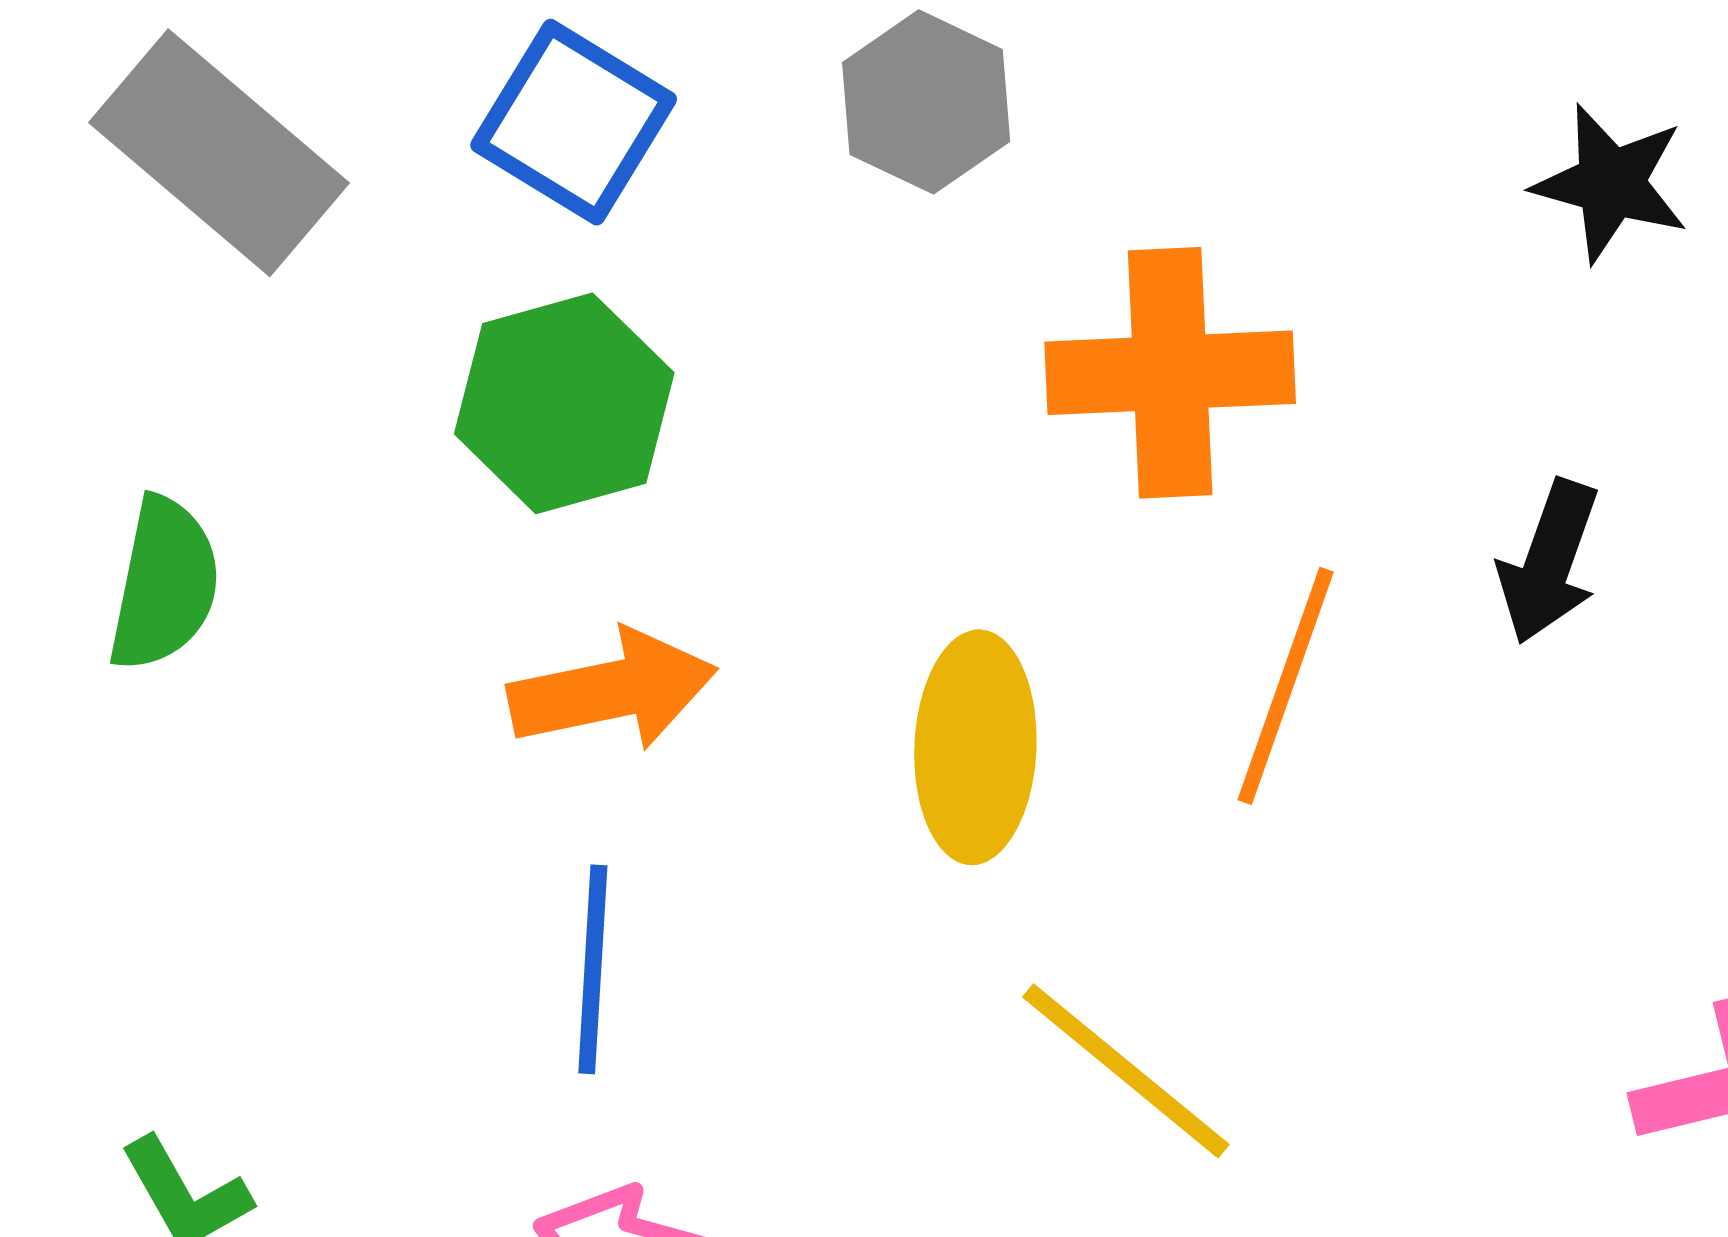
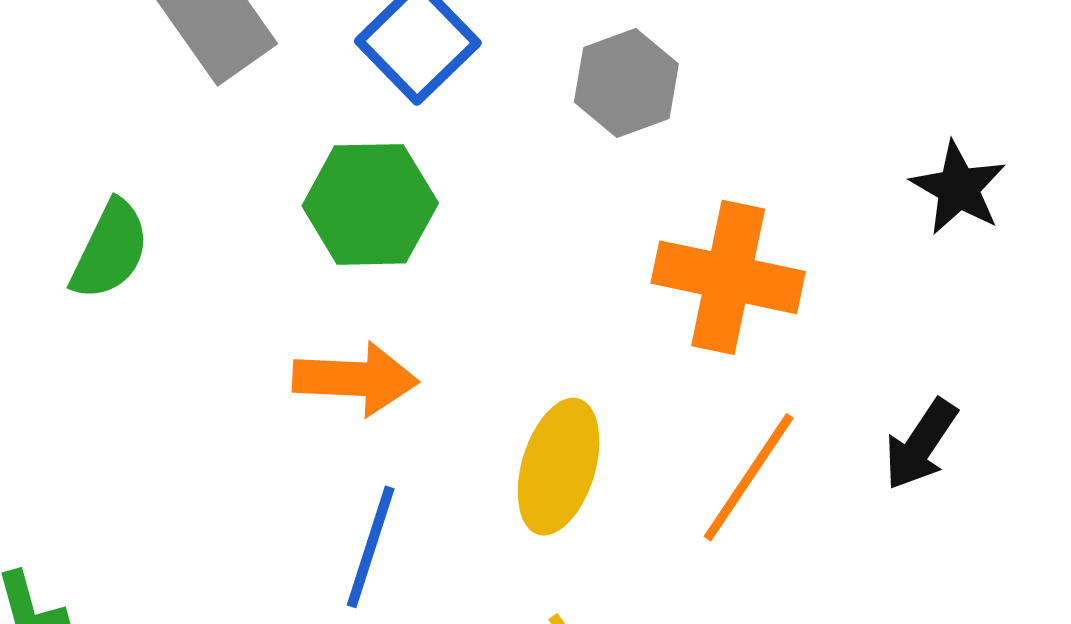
black star: (1611, 183) -> (958, 188), moved
blue line: (593, 969) -> (371, 547), moved

